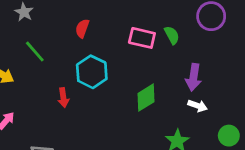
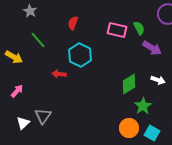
purple arrow: (194, 77) -> (152, 48), moved, turned -66
red arrow: (63, 98) -> (59, 74), turned 104
green diamond: (146, 98) -> (129, 84), moved

